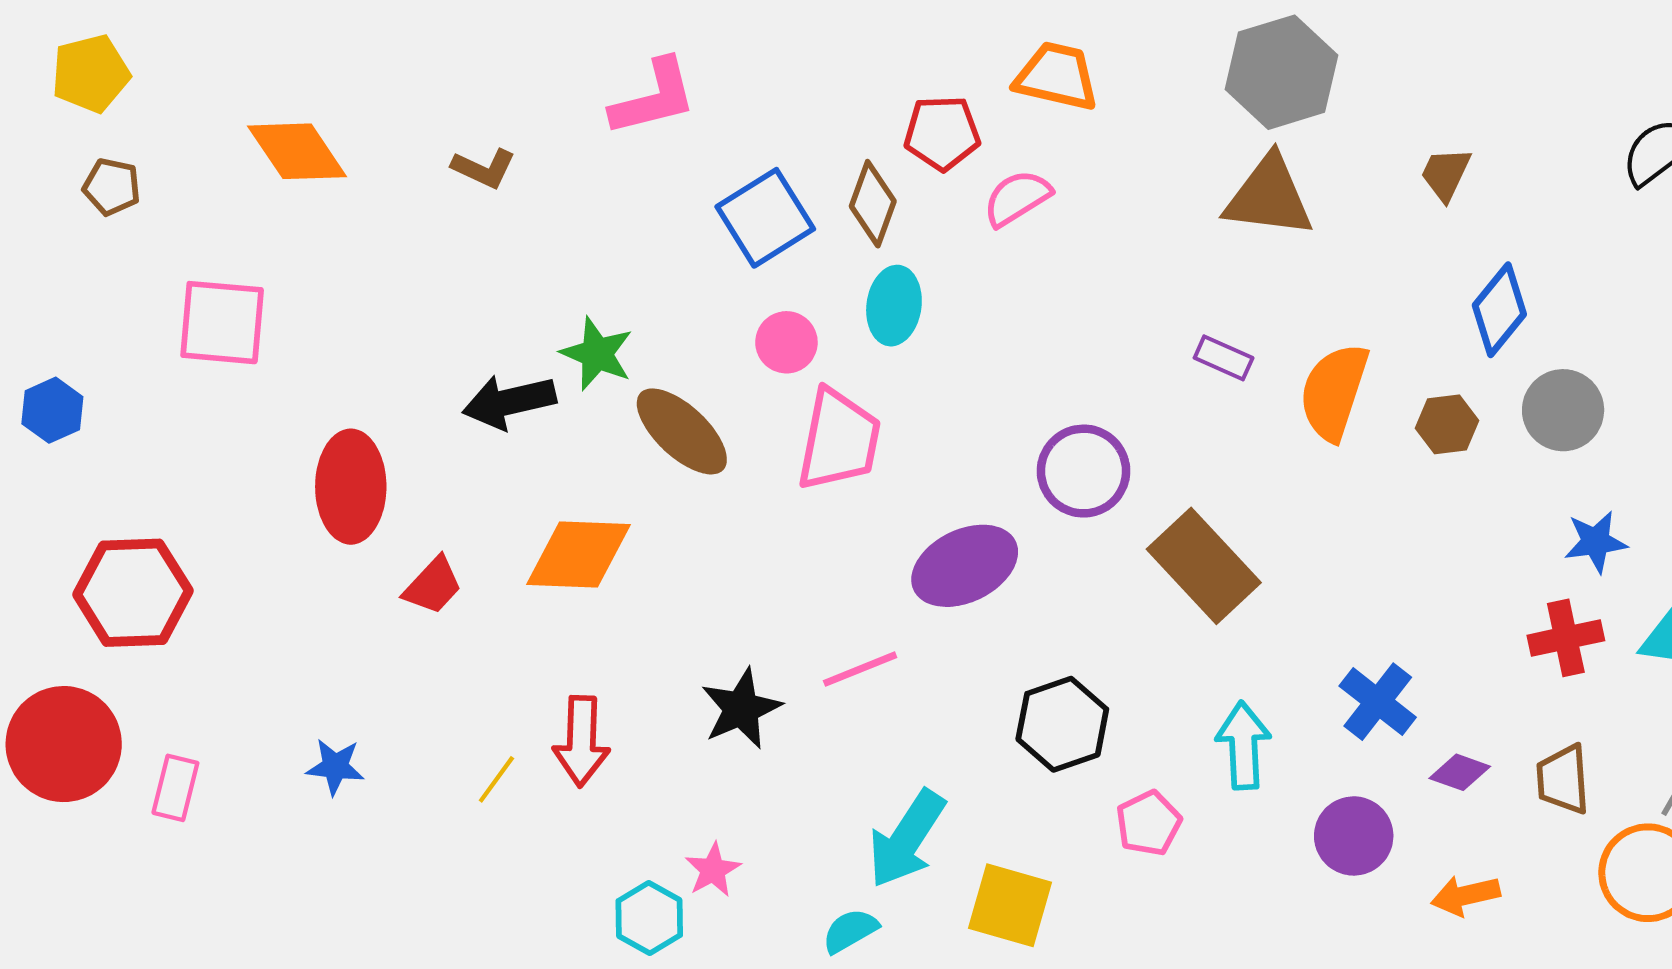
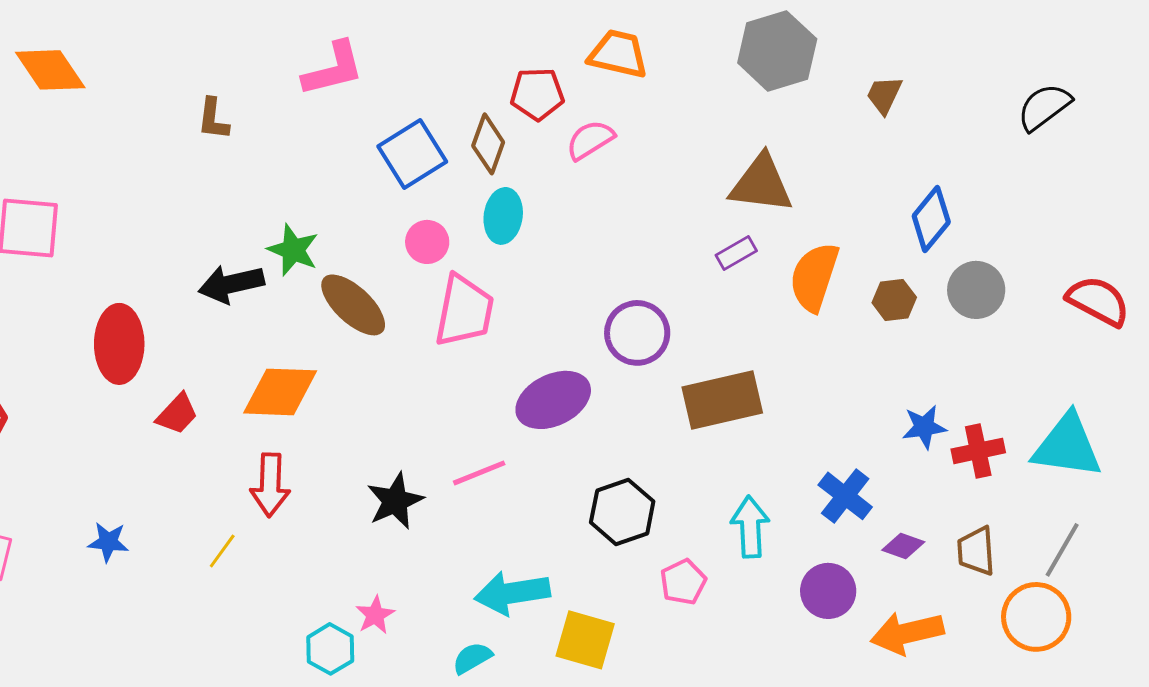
orange diamond: (297, 151) -> (50, 70), moved
brown L-shape: (484, 168) -> (213, 119), turned 72
brown trapezoid: (1446, 174) -> (884, 95), moved
brown triangle: (1269, 197) -> (761, 184), moved
purple rectangle: (1224, 358) -> (736, 253), turned -54
blue star: (1596, 542) -> (924, 427), moved
brown rectangle: (1204, 566) -> (722, 400), turned -60
red arrow: (581, 741) -> (270, 485), moved
cyan arrow: (907, 839) -> (512, 593), turned 48
orange arrow: (1465, 895) -> (907, 633), size x1.5

